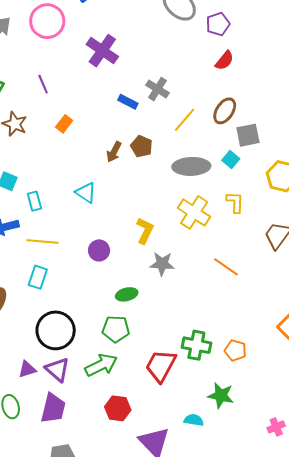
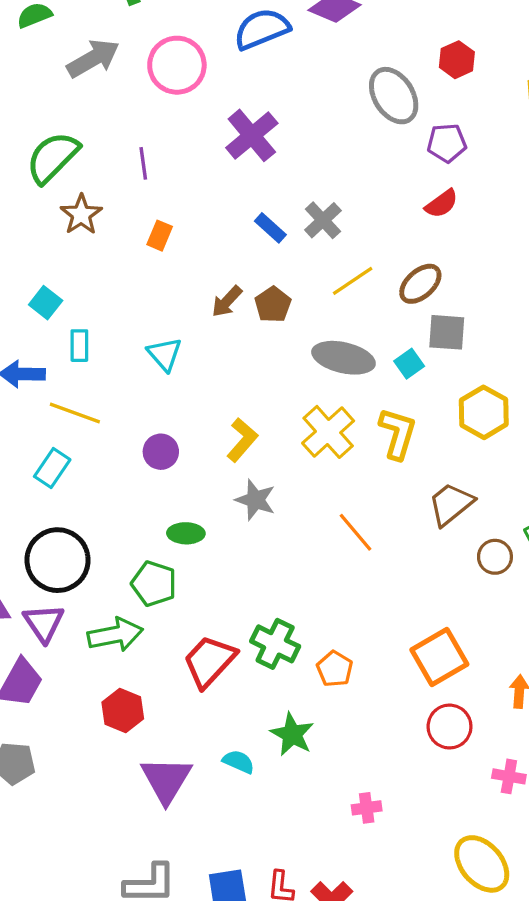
orange rectangle: (64, 124) -> (160, 236), turned -30
yellow L-shape: (235, 202) -> (398, 433), size x1.4

